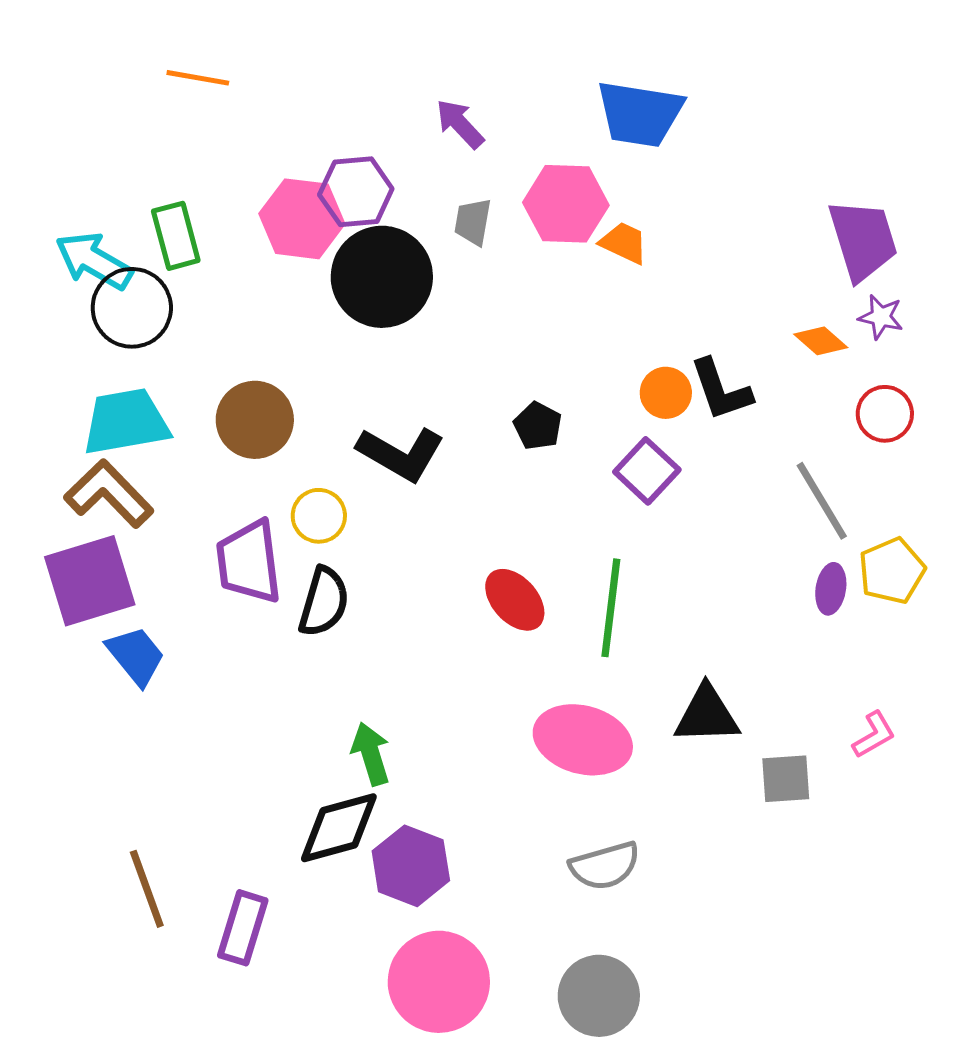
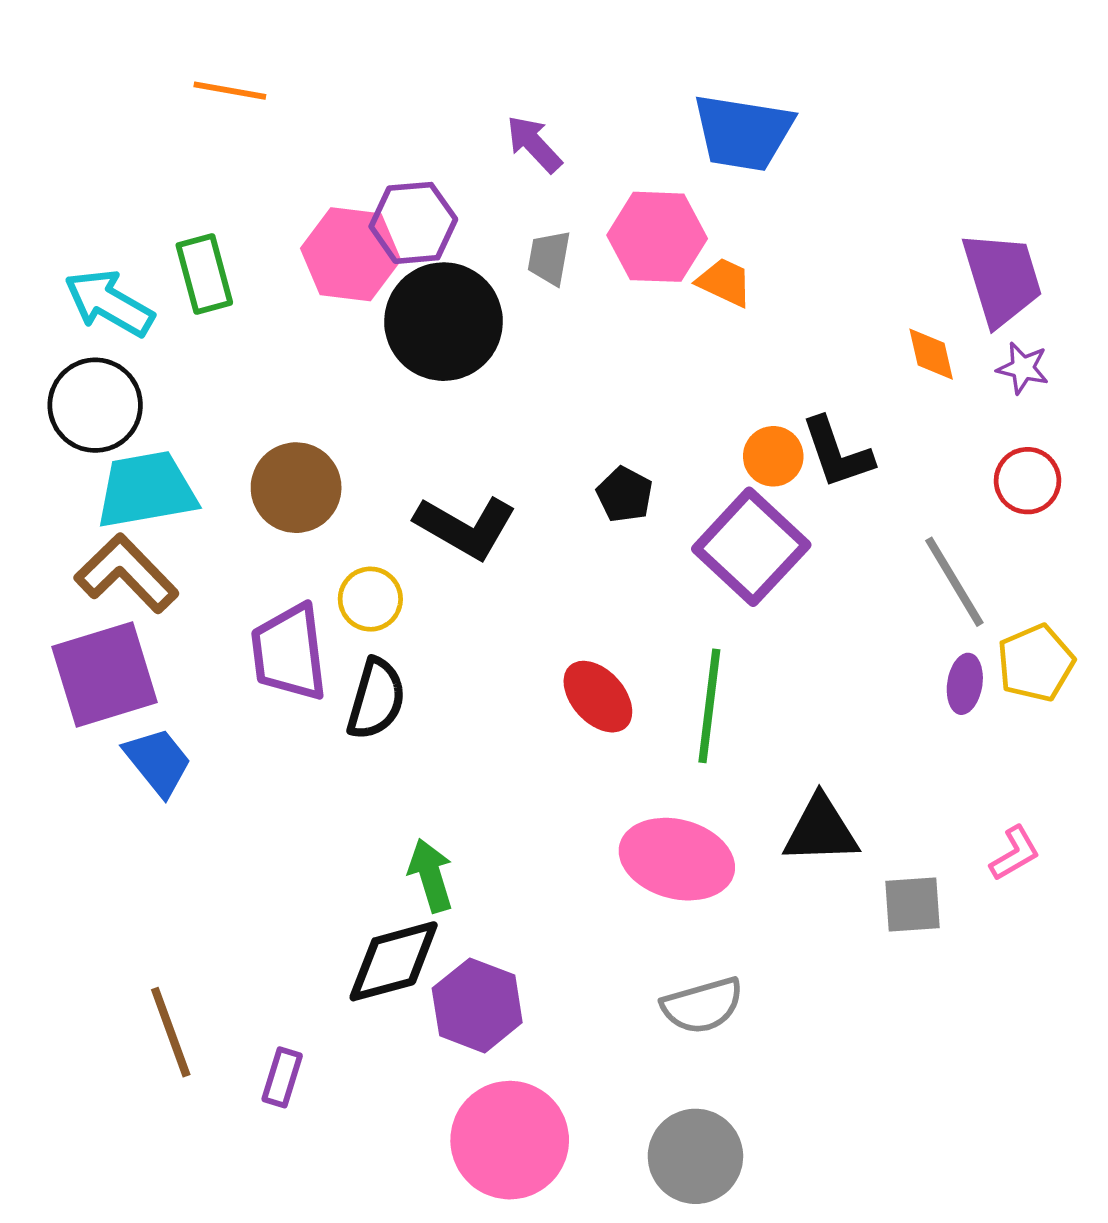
black circle: (132, 308) -> (95, 405), moved
orange diamond: (821, 341) -> (931, 354), moved, turned 36
purple square: (647, 471) -> (751, 547), size x1.5
purple rectangle: (243, 928) -> (282, 1077), size x0.7

